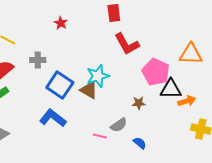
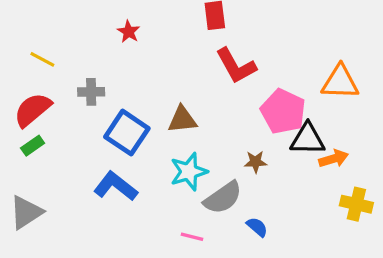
cyan star: (98, 76) -> (189, 172), moved
brown triangle: (89, 90) -> (182, 120), moved, turned -36
gray semicircle: (119, 125) -> (223, 198), size x1.4
pink line: (100, 136) -> (192, 237), moved

